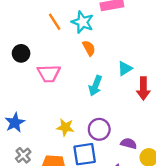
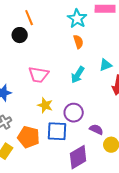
orange line: (55, 22) -> (29, 18), moved
pink trapezoid: (49, 73) -> (39, 75), moved

